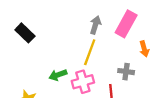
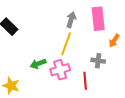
pink rectangle: (126, 24) -> (98, 19), turned -35
orange arrow: (144, 49) -> (114, 41), turned 48

